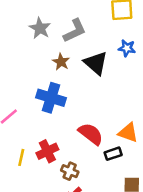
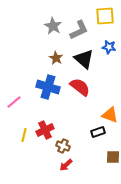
gray star: (40, 28) -> (53, 26), moved
gray L-shape: (75, 31) -> (79, 30), moved
red semicircle: (91, 134) -> (80, 87), moved

